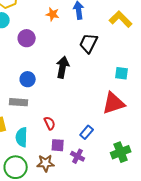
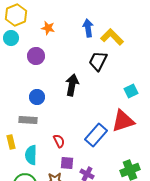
orange star: (53, 14) -> (48, 28), moved
yellow L-shape: (121, 19) -> (112, 37), moved
cyan square: (122, 73) -> (131, 91), turned -32
blue rectangle: (87, 132) -> (96, 135), moved, size x1.6

